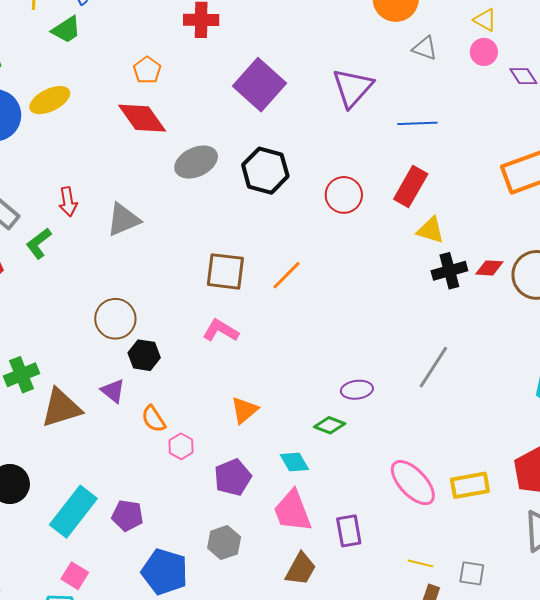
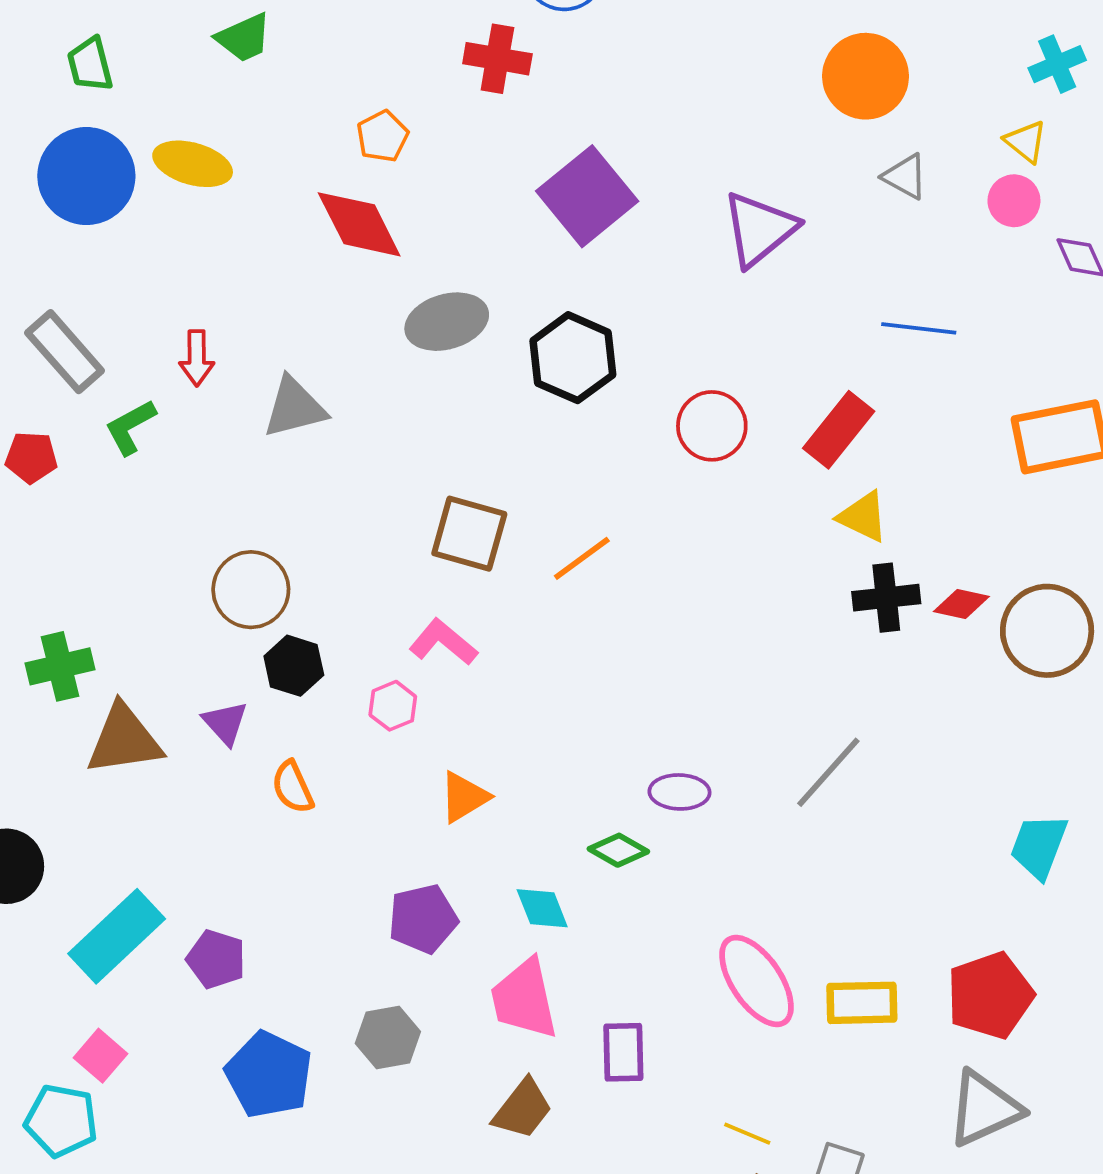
yellow ellipse: (50, 100) -> (193, 164), turned 33
blue line: (417, 123) -> (919, 328), moved
pink hexagon: (181, 446) -> (393, 706), moved

